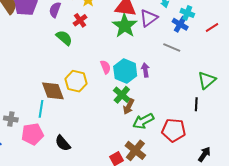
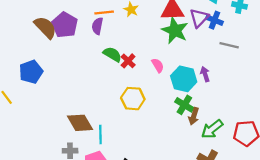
red cross: (80, 20) -> (128, 61), moved
blue cross: (180, 24) -> (214, 20), moved
pink semicircle: (105, 67) -> (158, 65), moved
brown diamond: (53, 91) -> (80, 123), moved

